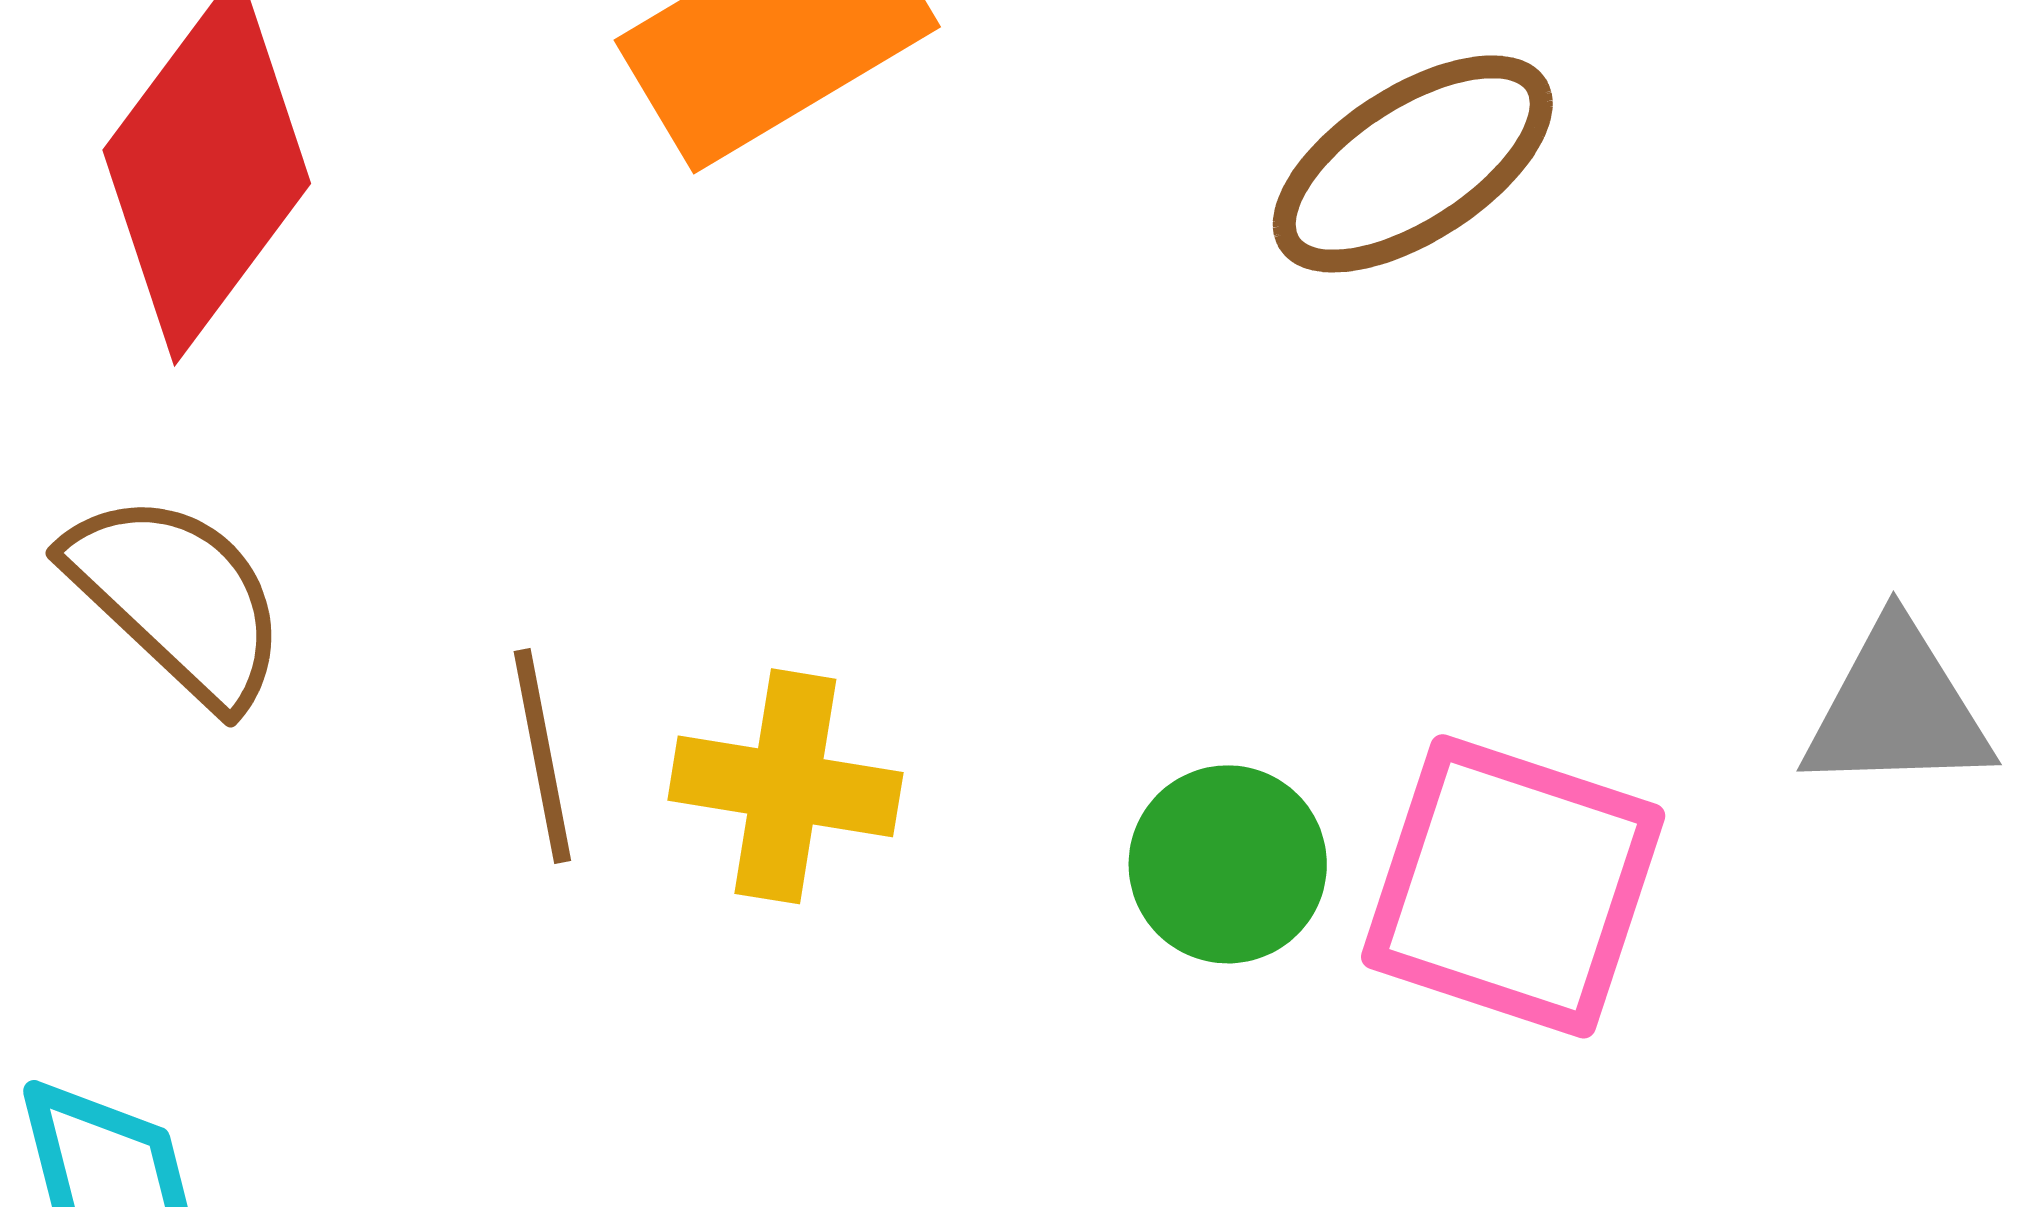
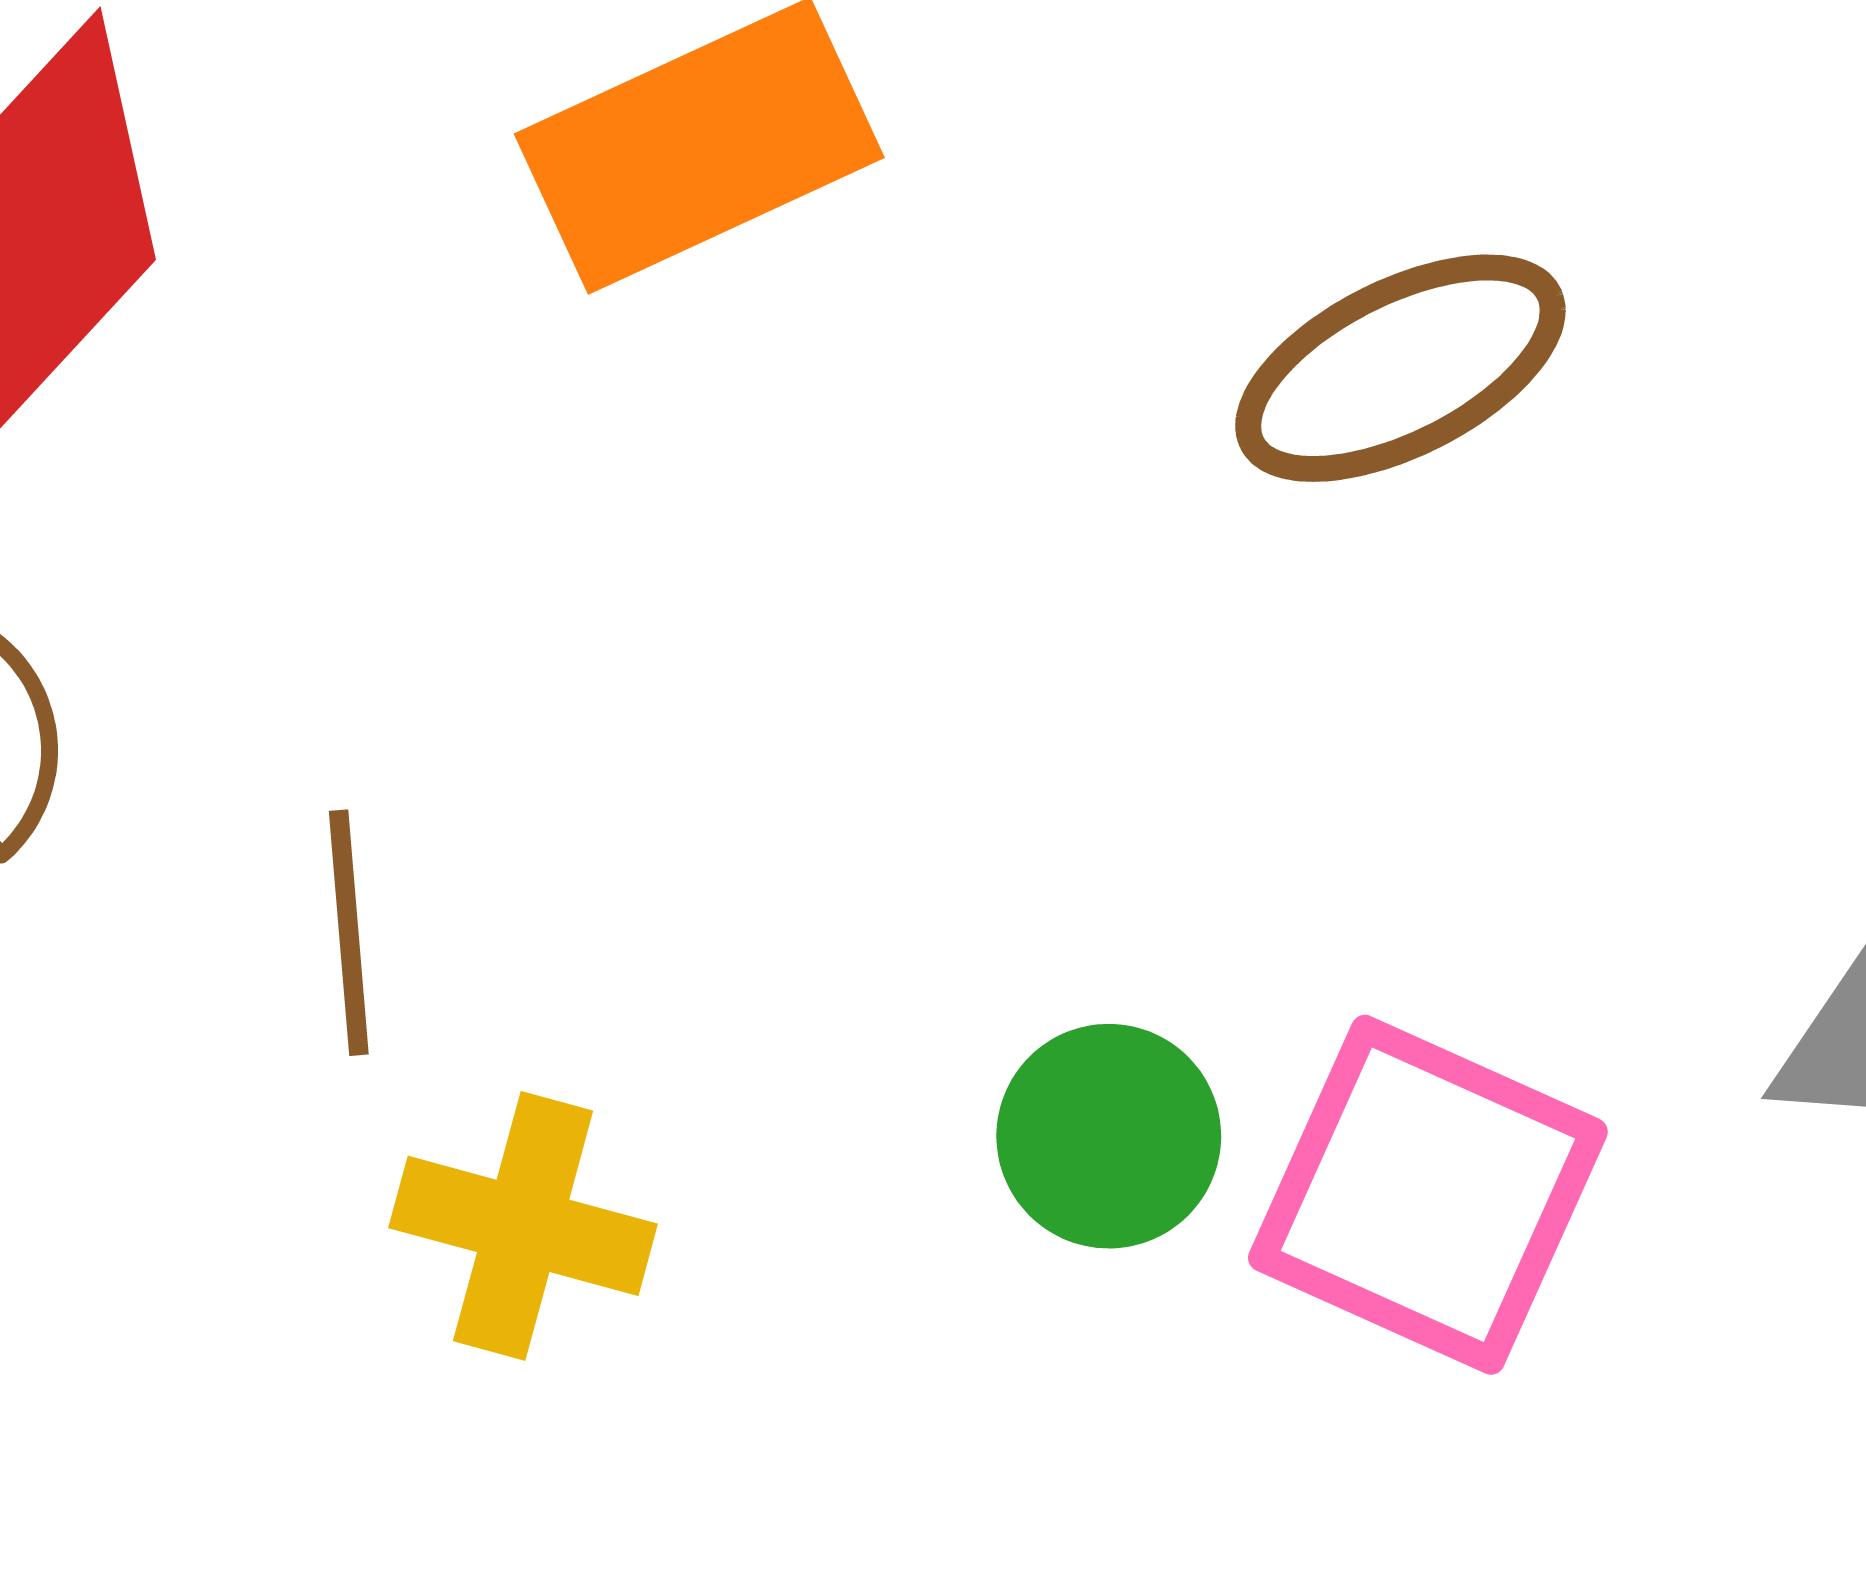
yellow cross: (785, 786) -> (523, 1226), moved

